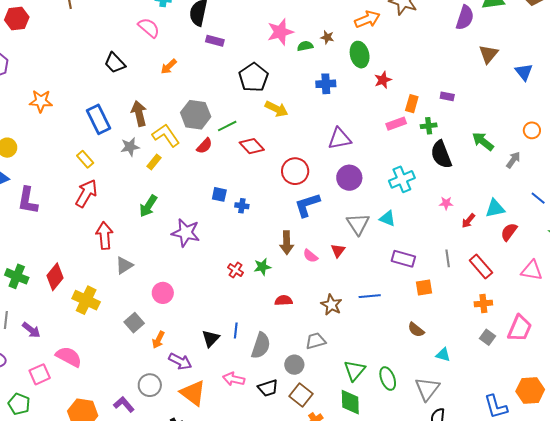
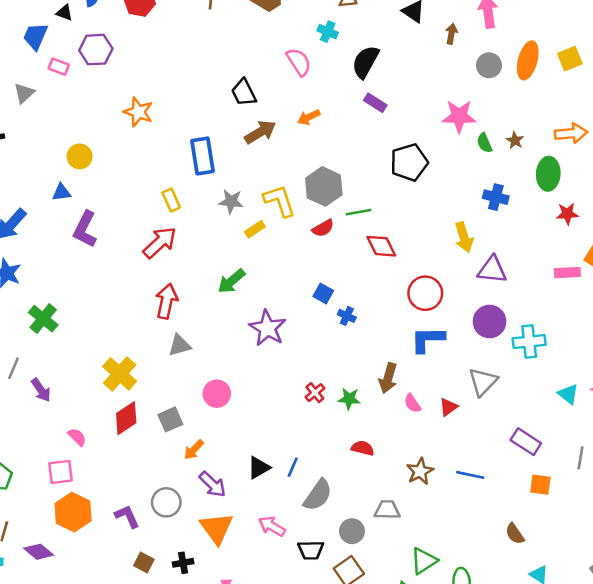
green semicircle: (305, 46) -> (484, 143), turned -119
yellow arrow: (276, 109) -> (464, 237), moved, turned 30
brown arrow: (139, 113) -> (260, 132), moved, turned 55
cyan cross: (402, 179) -> (529, 342), moved
cyan triangle: (387, 218) -> (568, 394), moved
red diamond: (55, 277) -> (126, 418), moved
pink semicircle: (69, 357) -> (77, 437), size x0.6
pink square: (40, 374) -> (61, 472), moved

